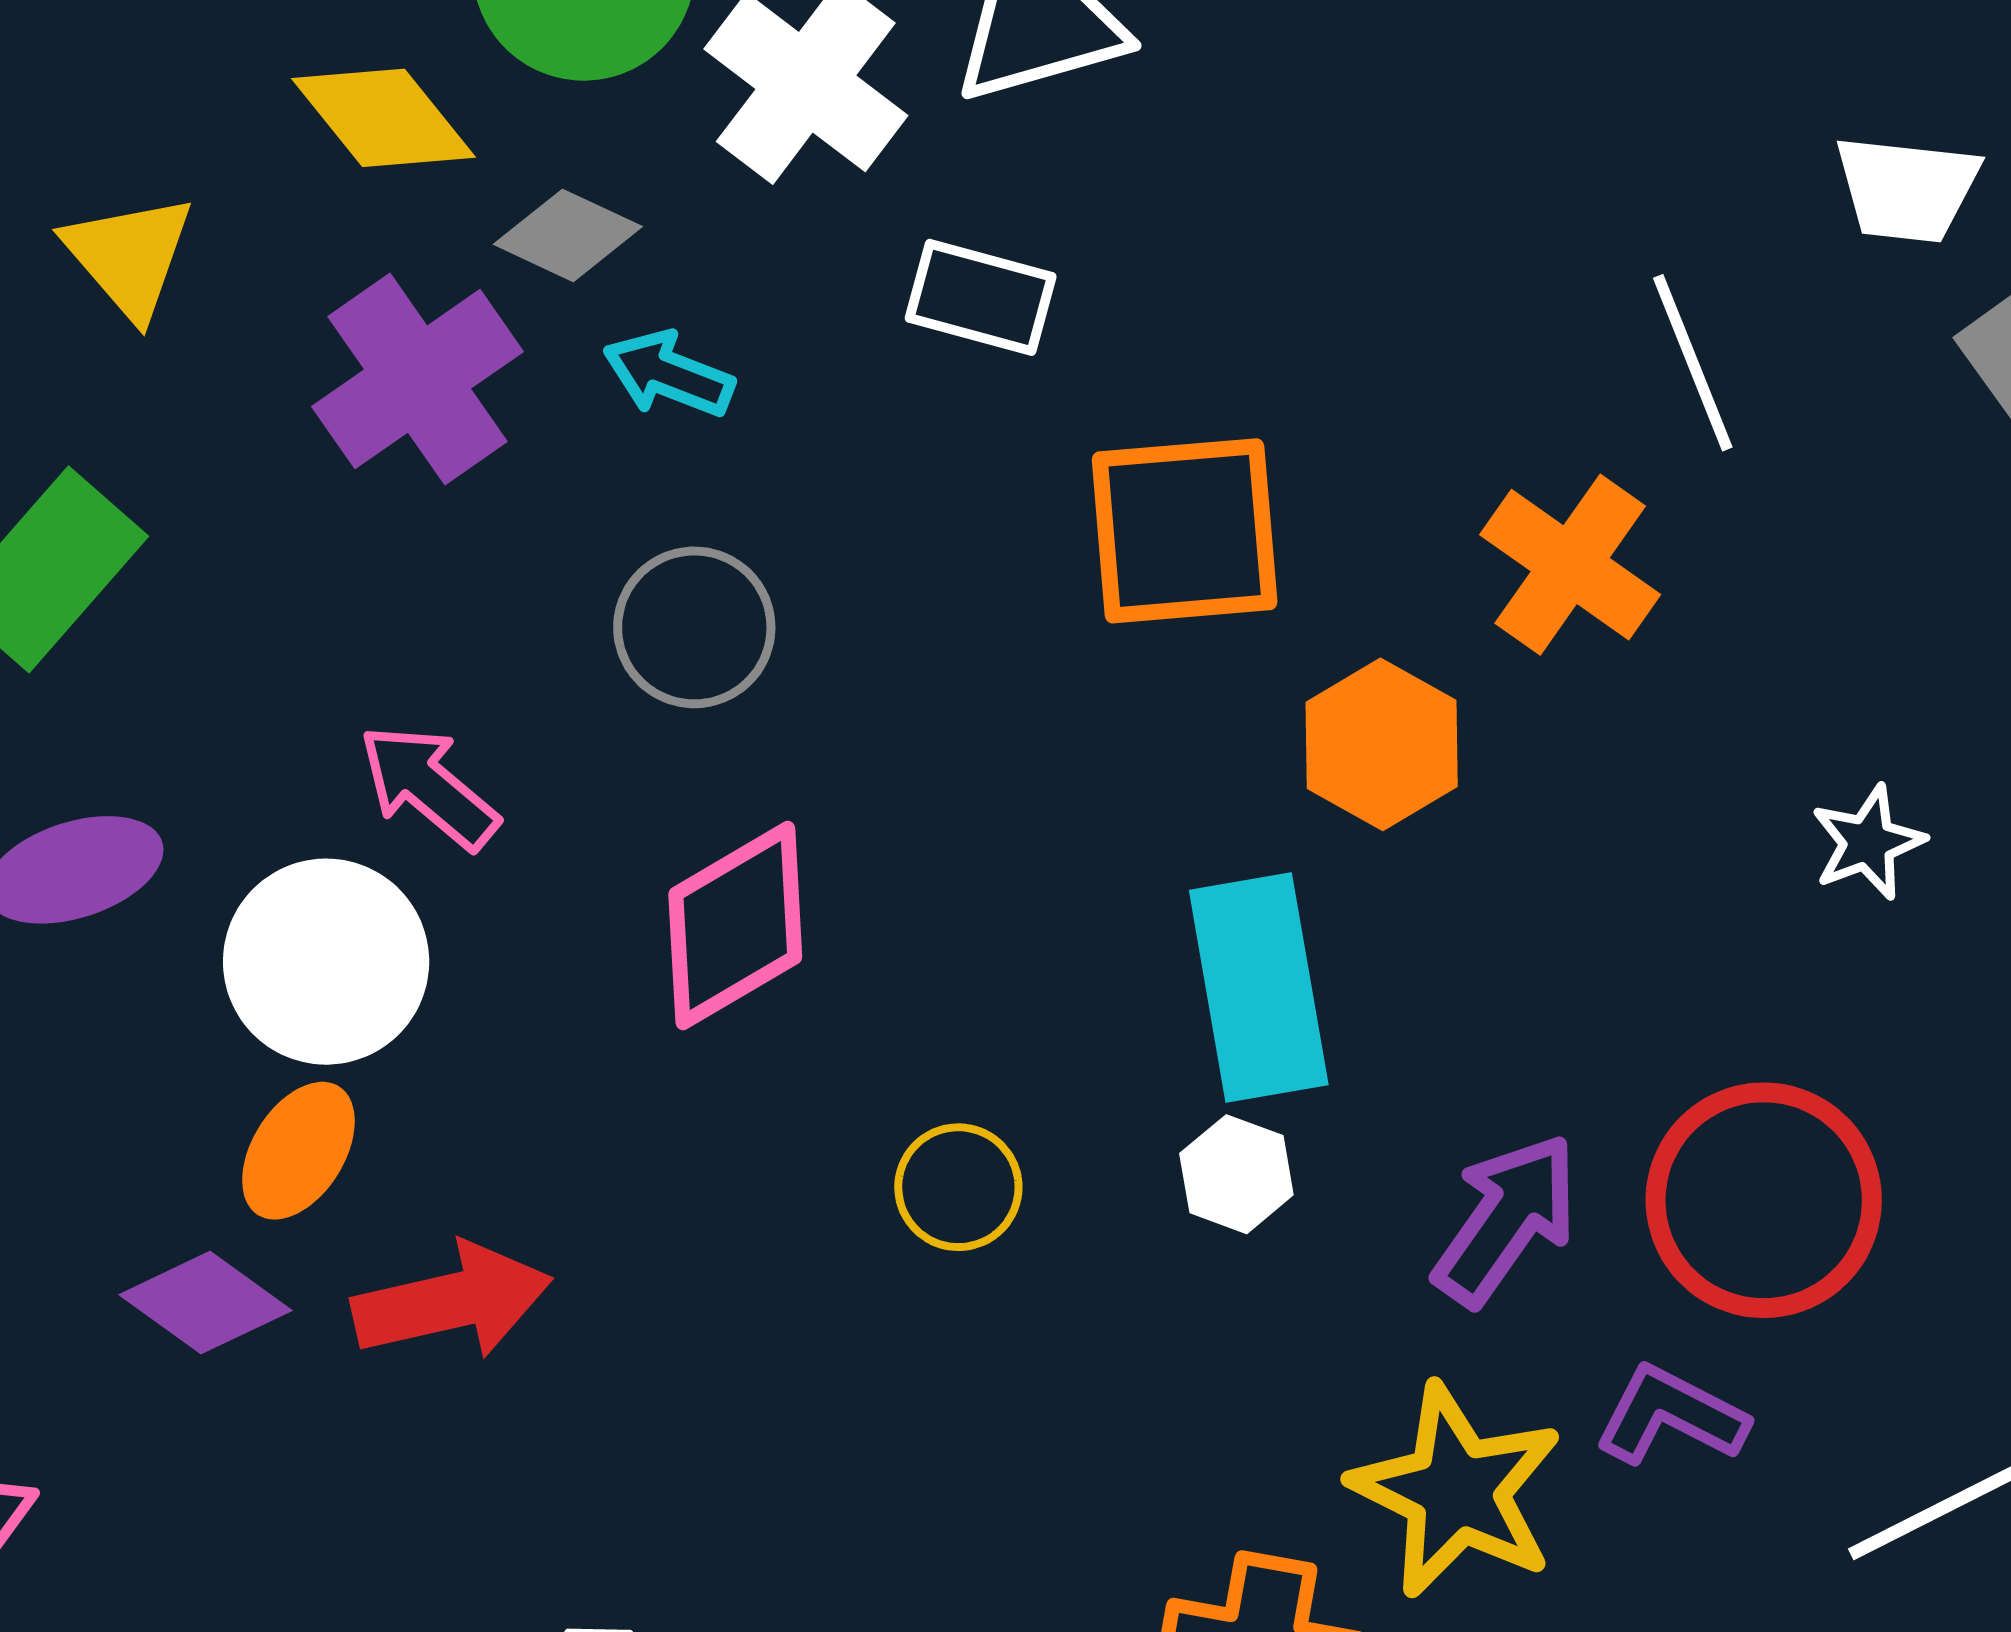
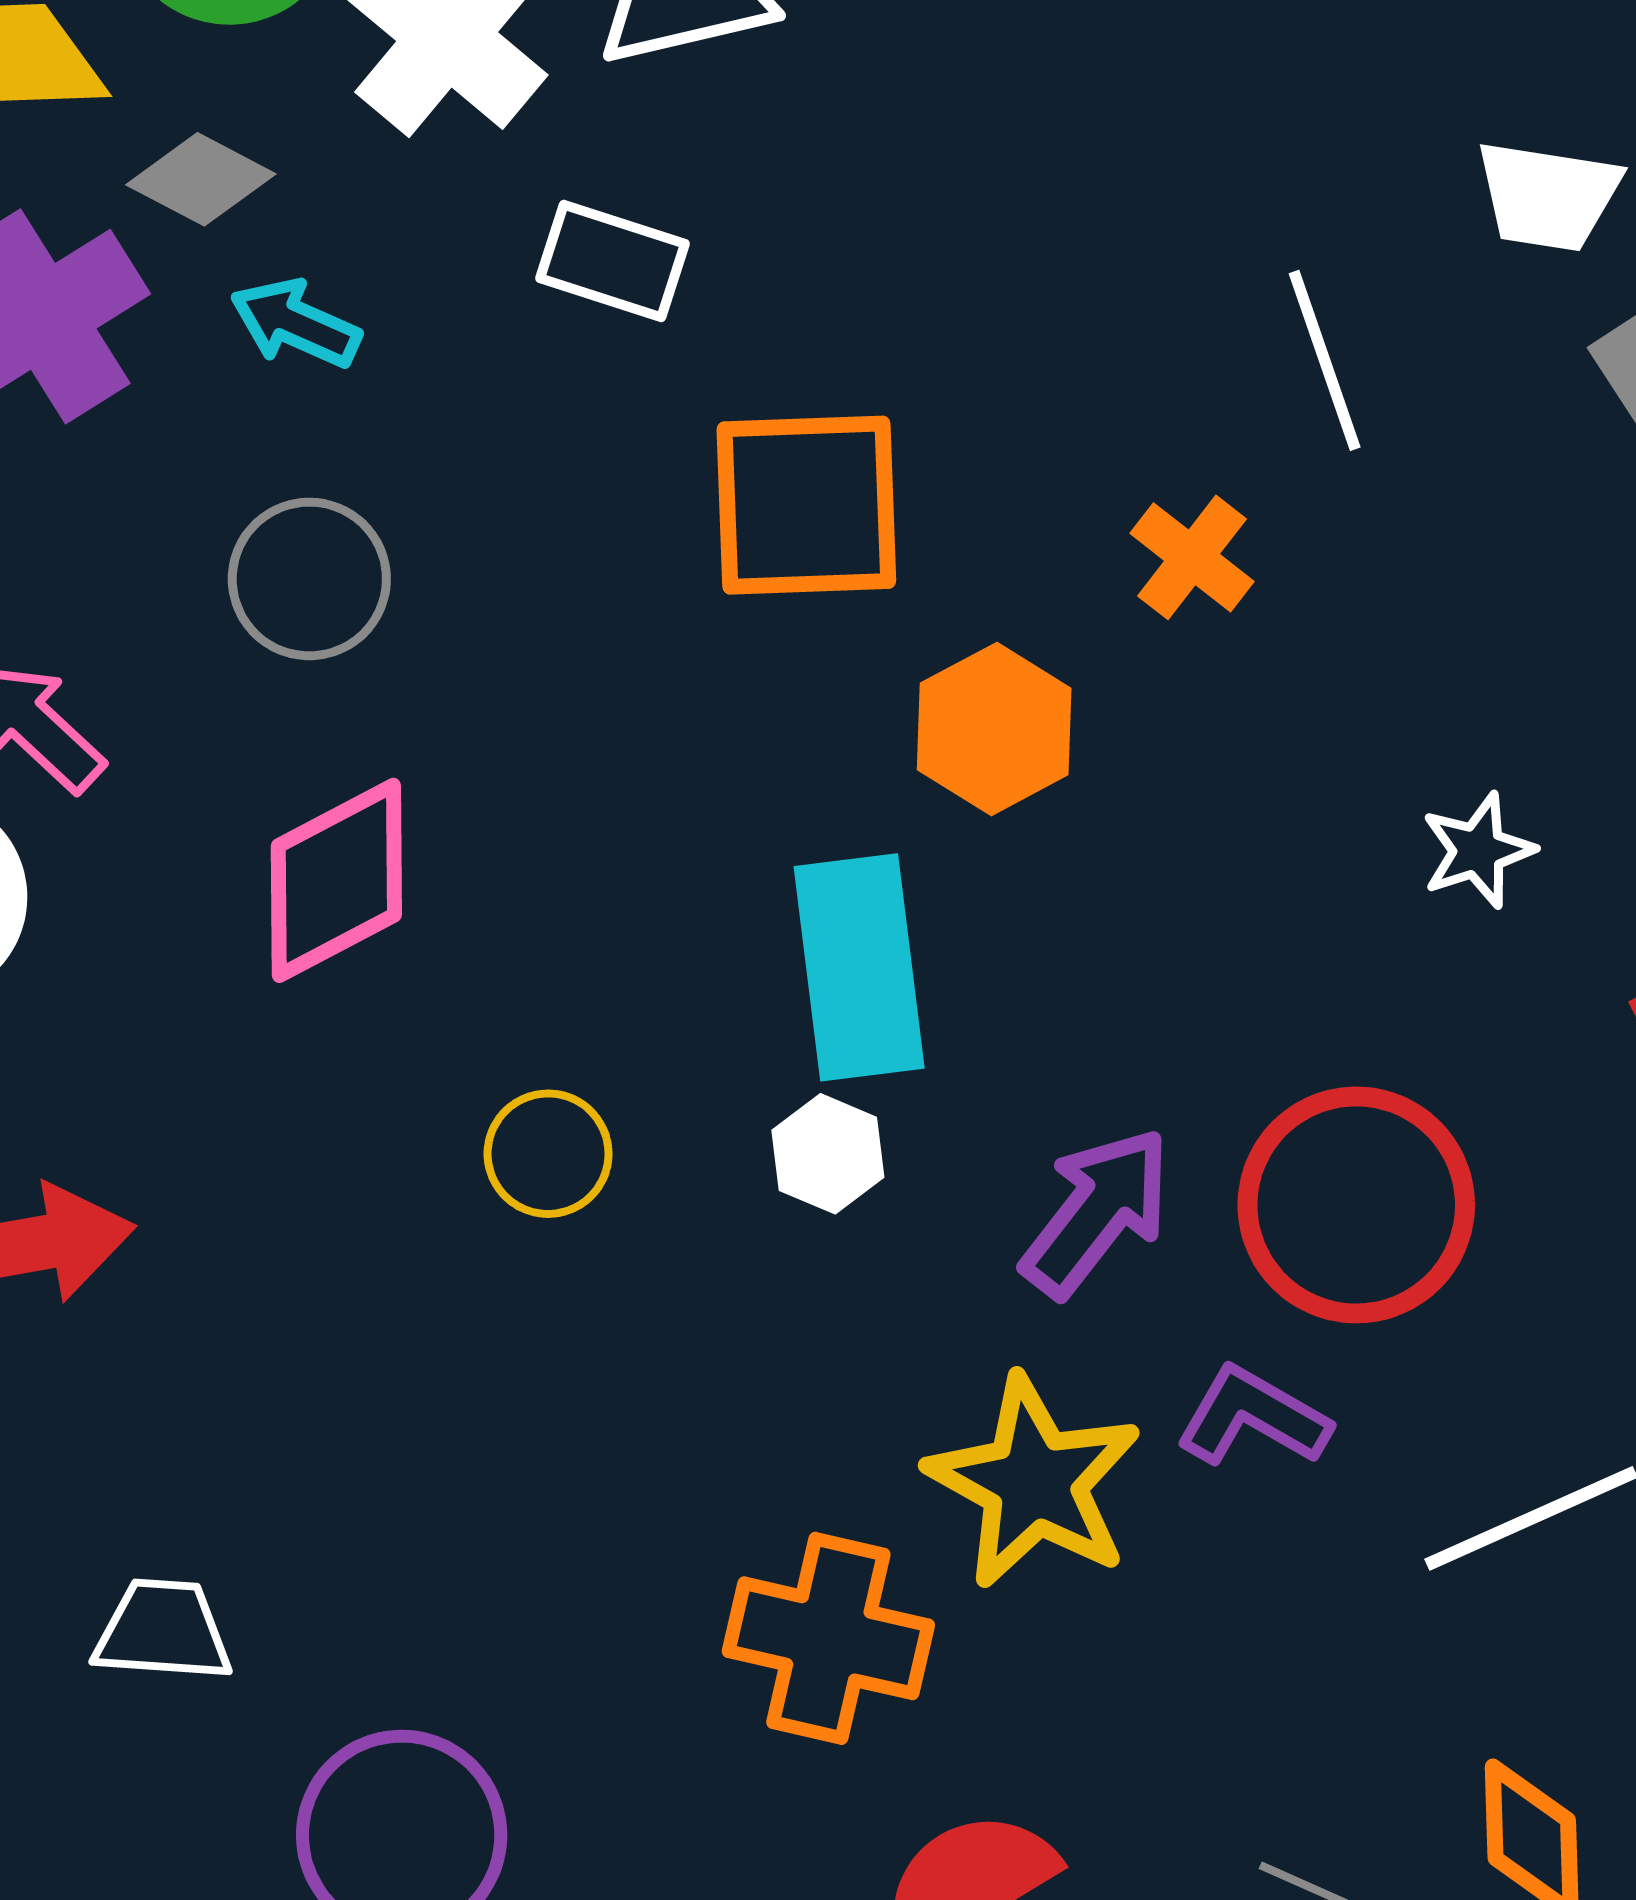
orange cross: (1570, 565) -> (1192, 557), size x0.7

